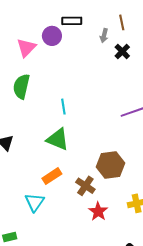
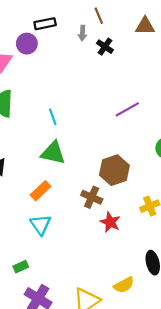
orange rectangle: (52, 176) -> (40, 191), moved

